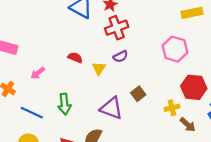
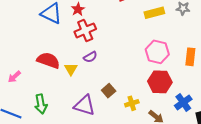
pink hexagon: (175, 49) -> (157, 52), moved
red semicircle: (75, 58) -> (48, 60), size x1.6
yellow cross: (172, 108) -> (132, 103), moved

